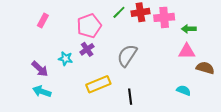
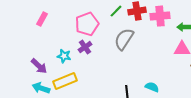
gray semicircle: (127, 55) -> (124, 39), moved
yellow rectangle: (98, 84) -> (65, 81), moved
cyan semicircle: (184, 90) -> (152, 87), moved

